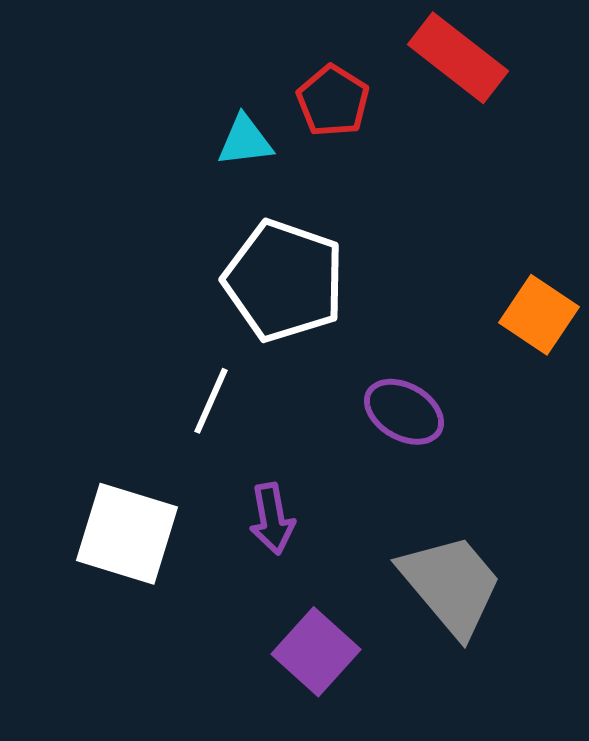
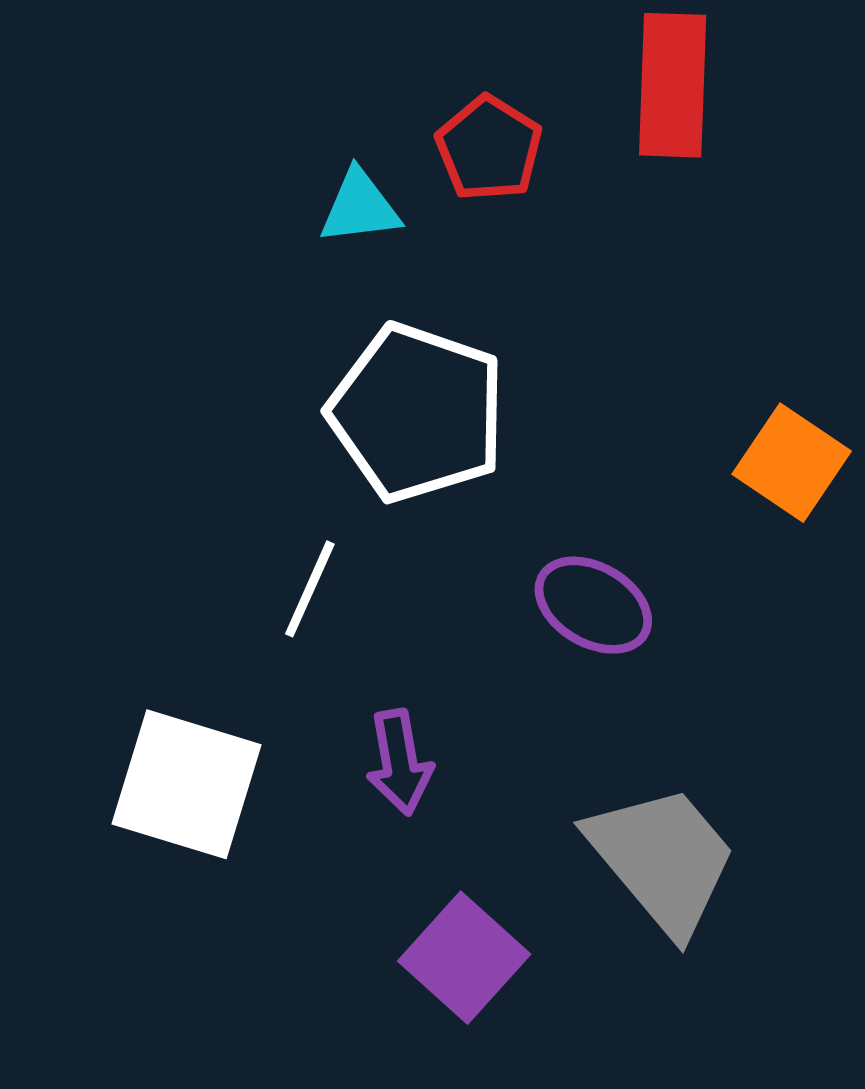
red rectangle: (458, 58) -> (673, 85), turned 54

